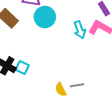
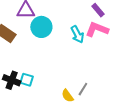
gray line: (77, 85) -> (83, 89), turned -40

